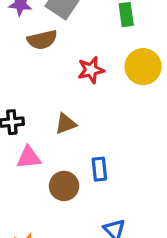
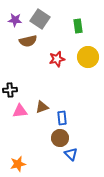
brown triangle: (66, 124) -> (42, 107), moved
brown circle: (64, 186) -> (60, 138), moved

